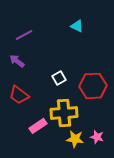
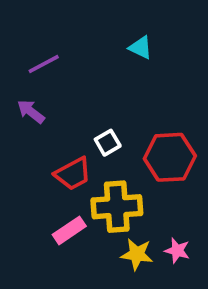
red trapezoid: (19, 95) -> (73, 174), moved, turned -65

